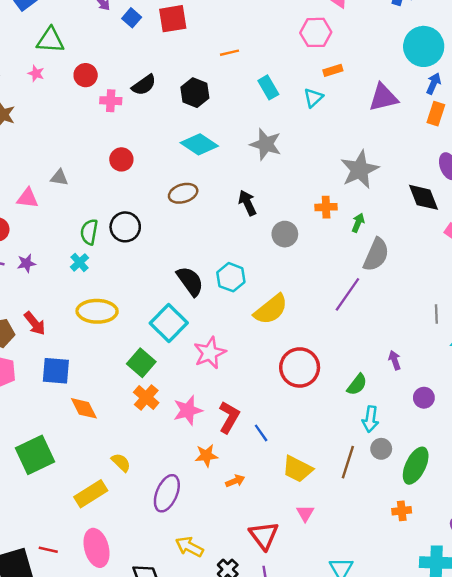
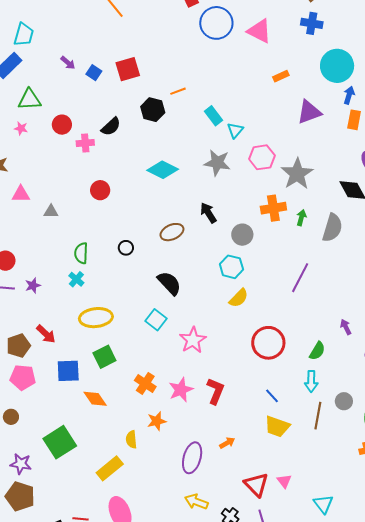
pink hexagon: (316, 32) -> (262, 157), moved
orange rectangle: (333, 70) -> (281, 76), moved
black hexagon: (195, 93) -> (153, 110), moved
cyan triangle: (313, 98) -> (235, 130), moved
brown ellipse: (183, 193) -> (172, 232), moved
pink triangle: (28, 198) -> (21, 194), moved
orange cross: (326, 207) -> (273, 208), size x1.4
black circle: (125, 227) -> (126, 248), moved, size x0.6
gray semicircle: (376, 255) -> (332, 228), moved
cyan hexagon: (231, 277) -> (231, 267), moved
yellow semicircle: (271, 309) -> (239, 298), size x0.7
cyan square: (169, 323) -> (156, 320), size x0.7
green square: (141, 363) -> (104, 357), moved, turned 30
cyan arrow: (370, 419) -> (311, 381), moved
blue line: (261, 433) -> (272, 396), moved
orange star: (206, 456) -> (157, 421), moved
yellow semicircle: (121, 462) -> (131, 439), turned -132
purple ellipse: (167, 493) -> (192, 458), moved
pink triangle: (305, 513) -> (284, 481), moved

